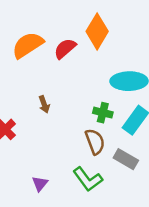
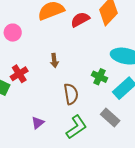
brown semicircle: (95, 142) -> (71, 94), moved
green L-shape: (88, 179) -> (76, 127), turned -100

